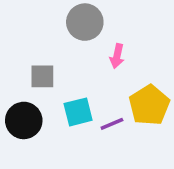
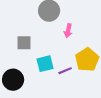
black circle: (24, 120) -> (13, 80), moved

